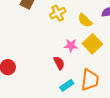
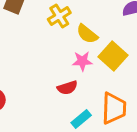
yellow semicircle: (85, 20) -> (87, 34), moved
red semicircle: (59, 63) -> (67, 88), turned 104

